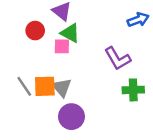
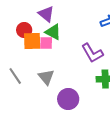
orange square: (45, 86) -> (32, 41), moved
purple circle: (71, 117) -> (68, 99), moved

